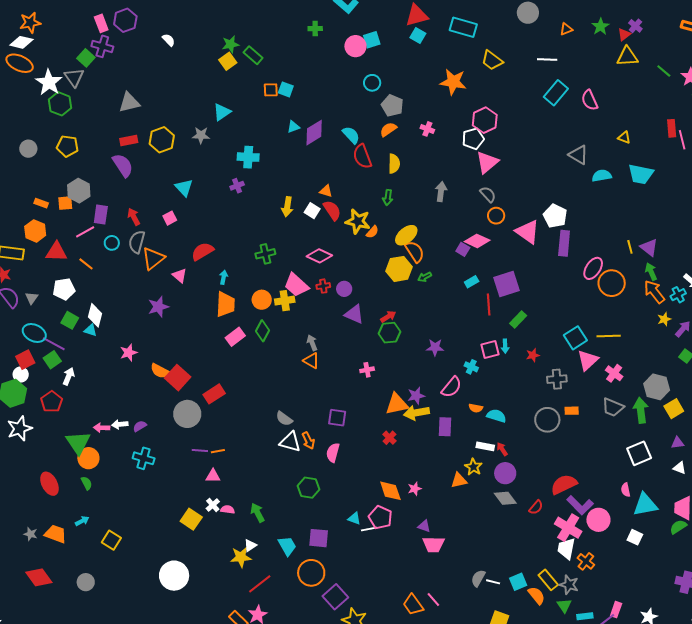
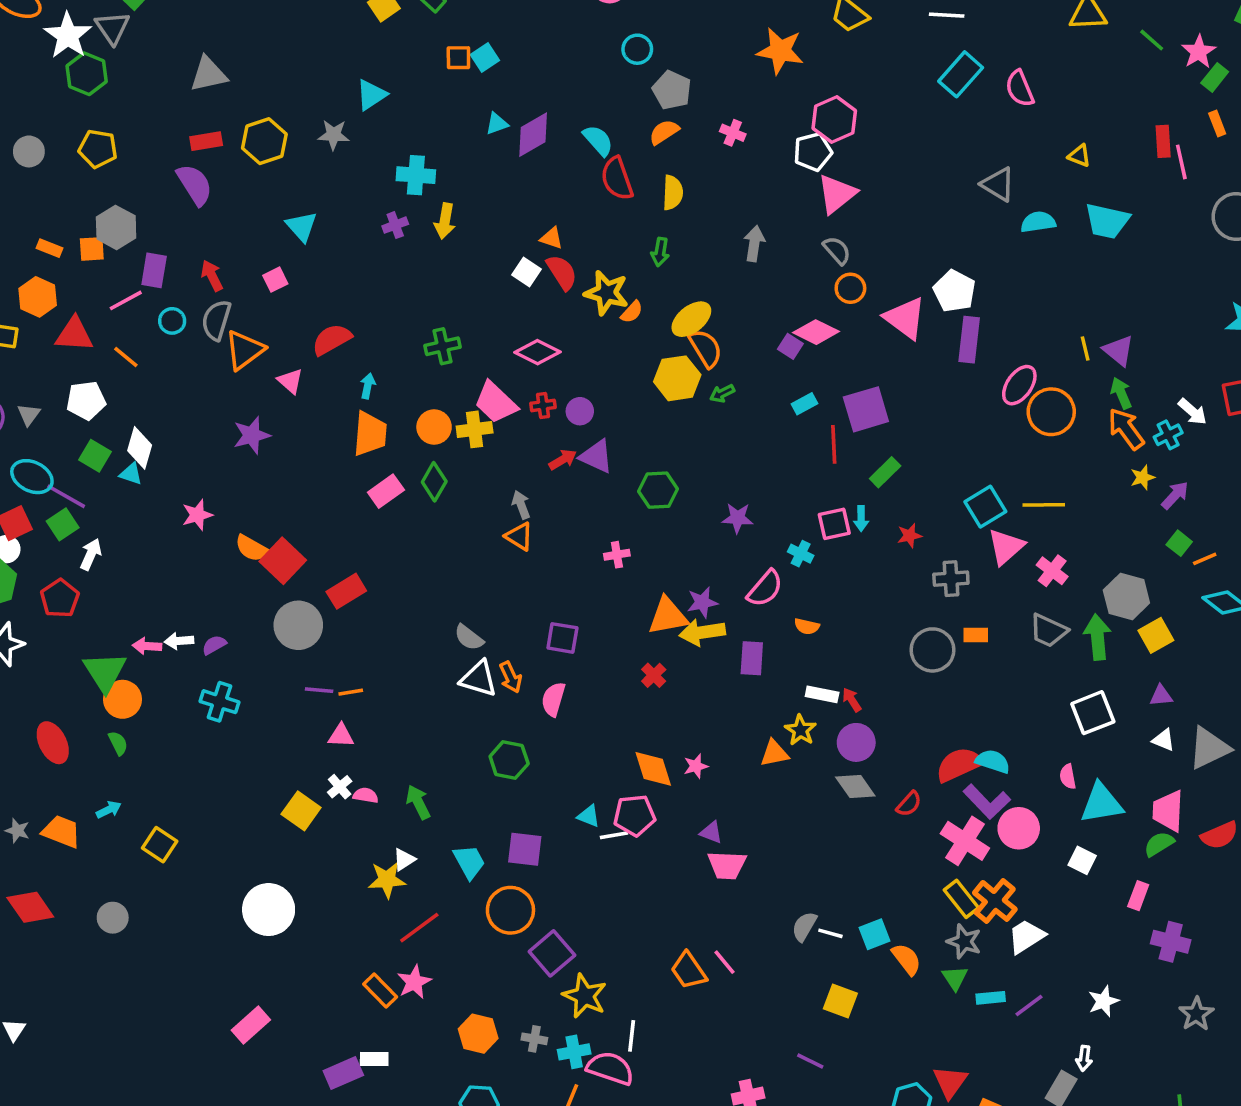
cyan square: (286, 89) -> (485, 58), turned 35
yellow arrow: (287, 207) -> (445, 221), moved
red arrow: (388, 317) -> (563, 460), moved
cyan semicircle: (496, 416) -> (993, 761), moved
pink pentagon: (380, 517) -> (635, 815), turned -30
white trapezoid: (566, 549) -> (1026, 936), moved, turned 45
orange cross: (586, 561) -> (995, 901), size x1.4
yellow rectangle: (548, 580) -> (961, 899), moved
pink rectangle: (616, 610) -> (1138, 896), moved

